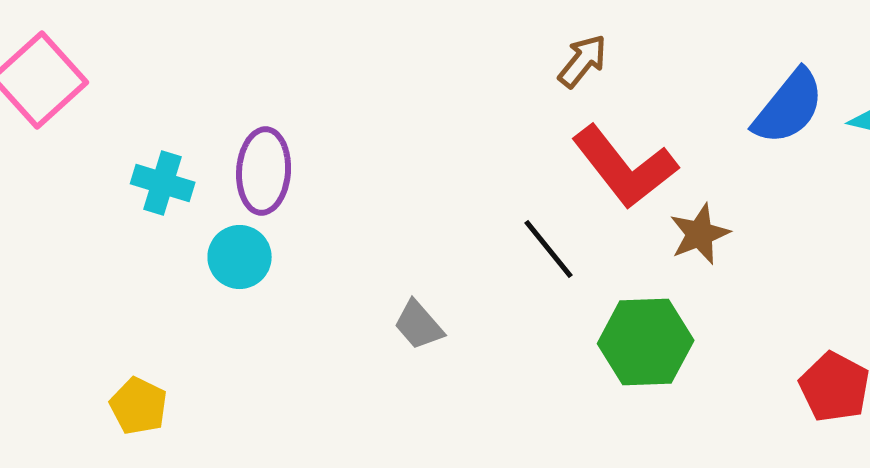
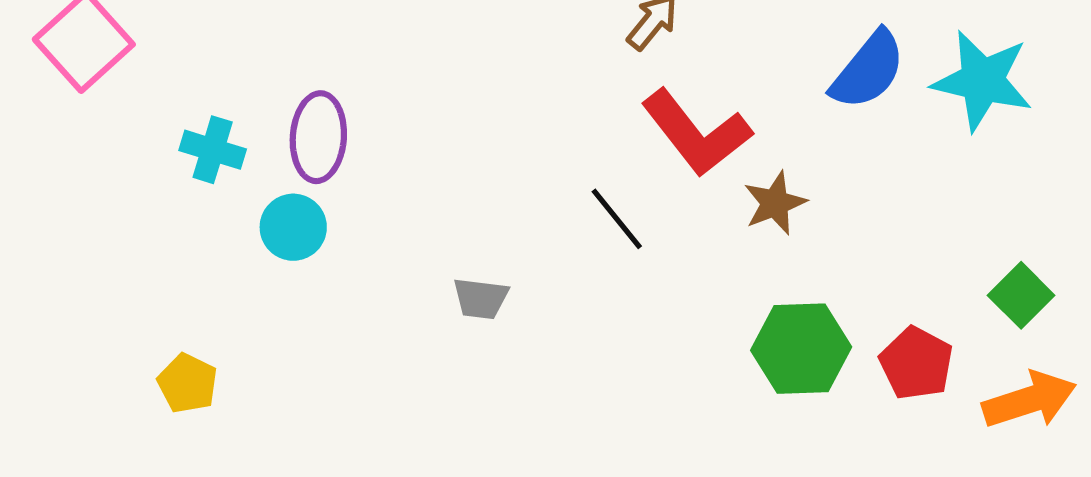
gray trapezoid: (419, 325) -> (481, 298), turned -42
green hexagon: (646, 342) -> (801, 349), moved

